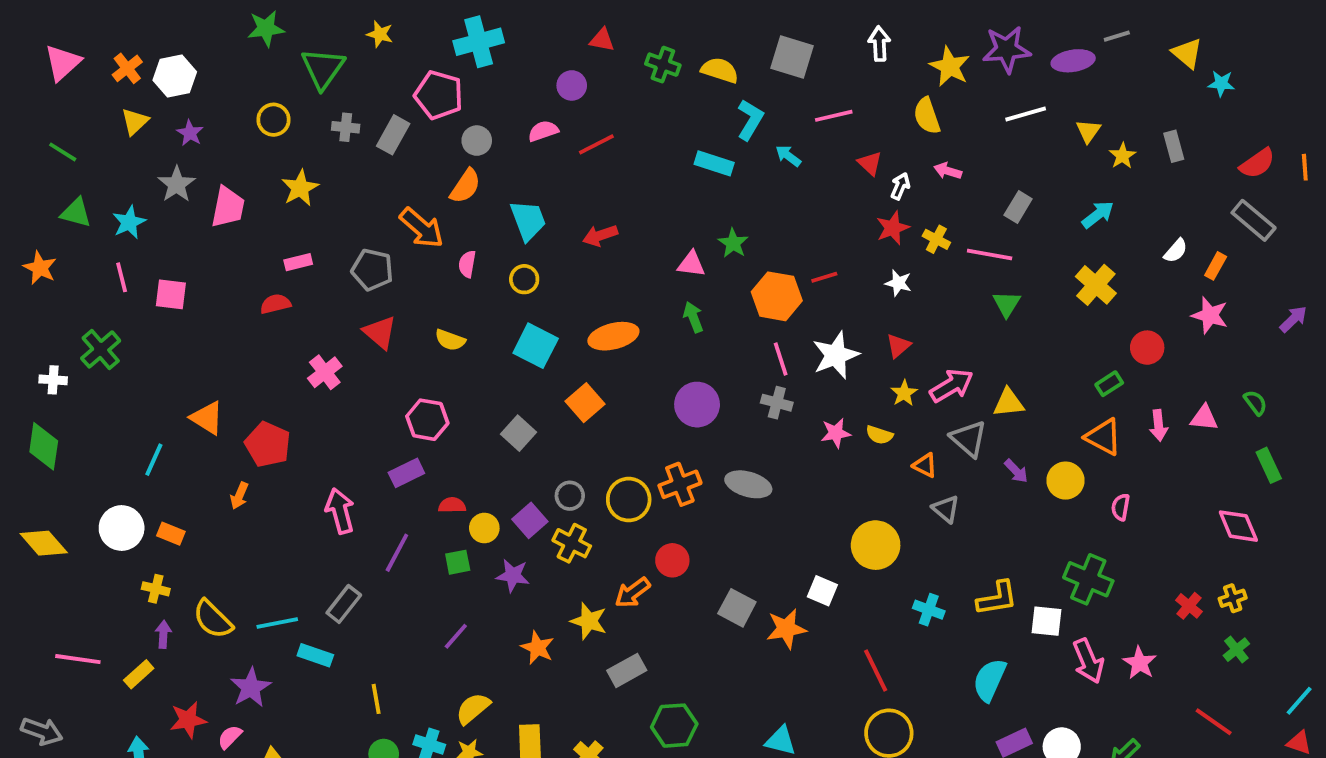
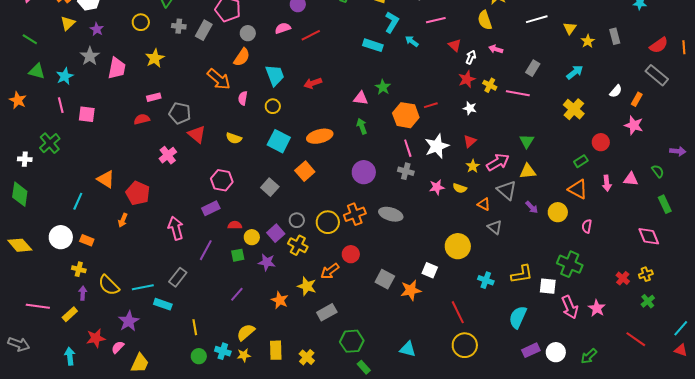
gray pentagon: (372, 270) -> (180, 113), moved
green triangle: (1007, 304) -> (527, 141), moved
purple arrow: (1293, 319) -> (678, 151), moved, turned 49

